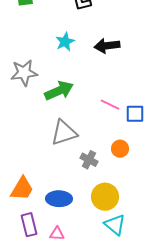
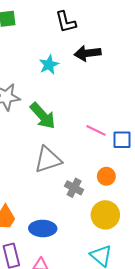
black arrow: (107, 46) -> (88, 53), moved
green arrow: (59, 91) -> (43, 116), turned 72
yellow circle: (105, 197) -> (105, 215), moved

